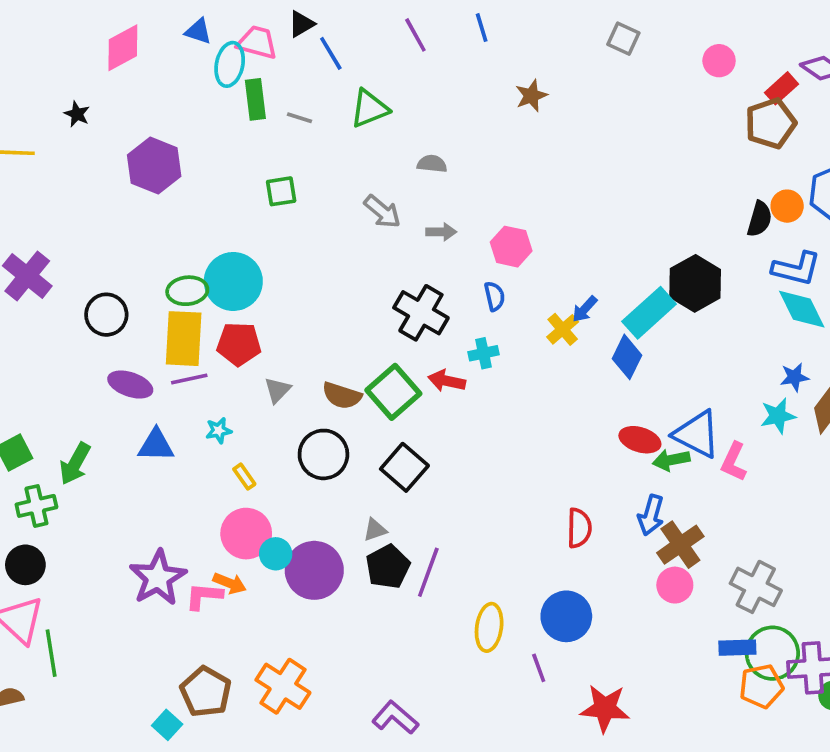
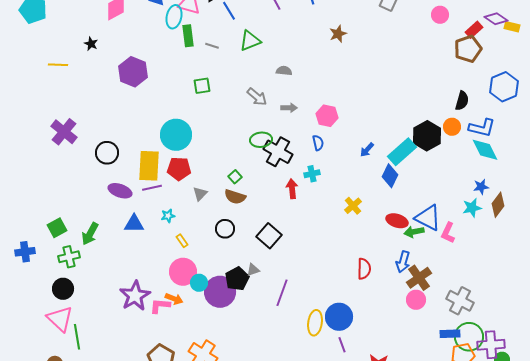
orange circle: (787, 206) -> (452, 127), moved
green ellipse: (187, 291) -> (261, 140), moved
yellow cross: (563, 329) -> (353, 206), moved
red arrow: (447, 381) -> (292, 189), turned 72
green square: (393, 392) -> (235, 177), moved, size x0.5
black circle: (323, 454) -> (225, 229), size x0.7
black pentagon: (388, 567) -> (237, 279), moved
blue circle: (566, 616) -> (339, 317), moved

